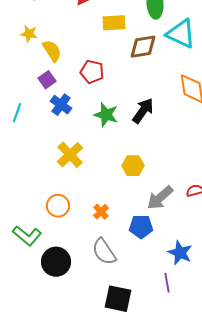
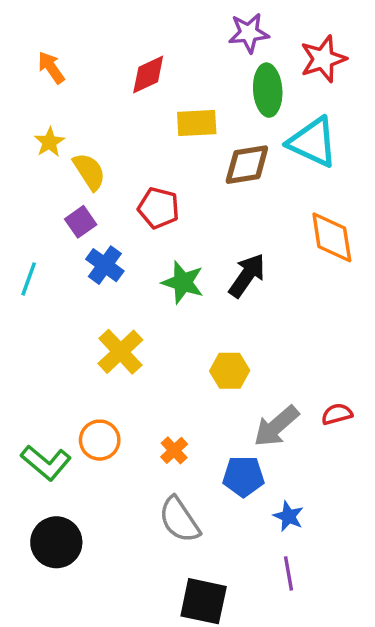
yellow star: (29, 34) -> (49, 142), turned 30
green L-shape: (27, 236) -> (46, 463), moved
blue star: (180, 253) -> (288, 516), moved, size x0.7
black circle: (56, 262) -> (56, 542), moved

